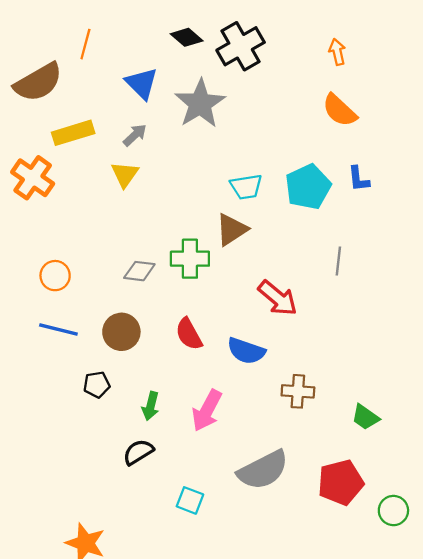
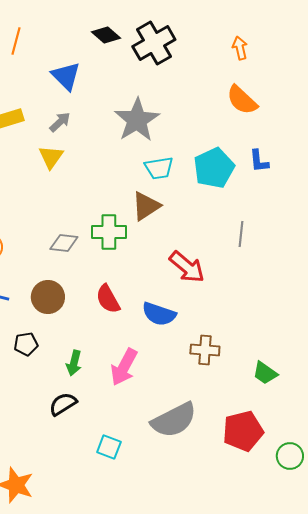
gray star: (200, 104) -> (137, 120), moved

